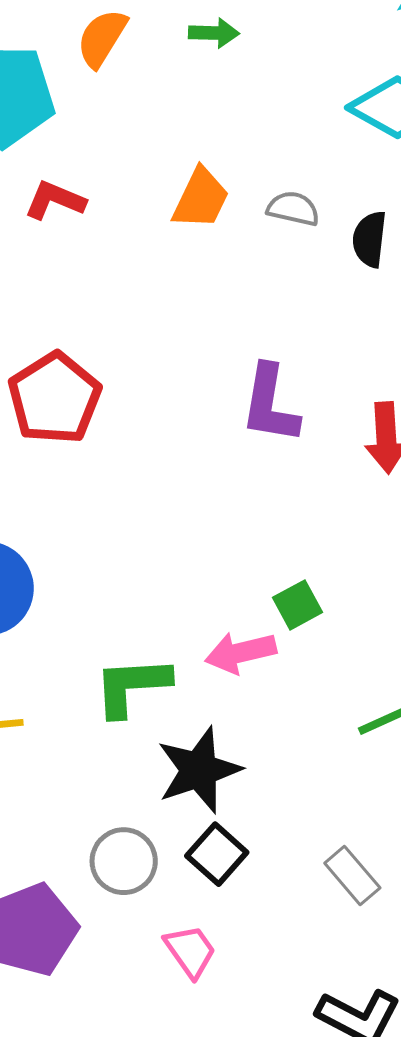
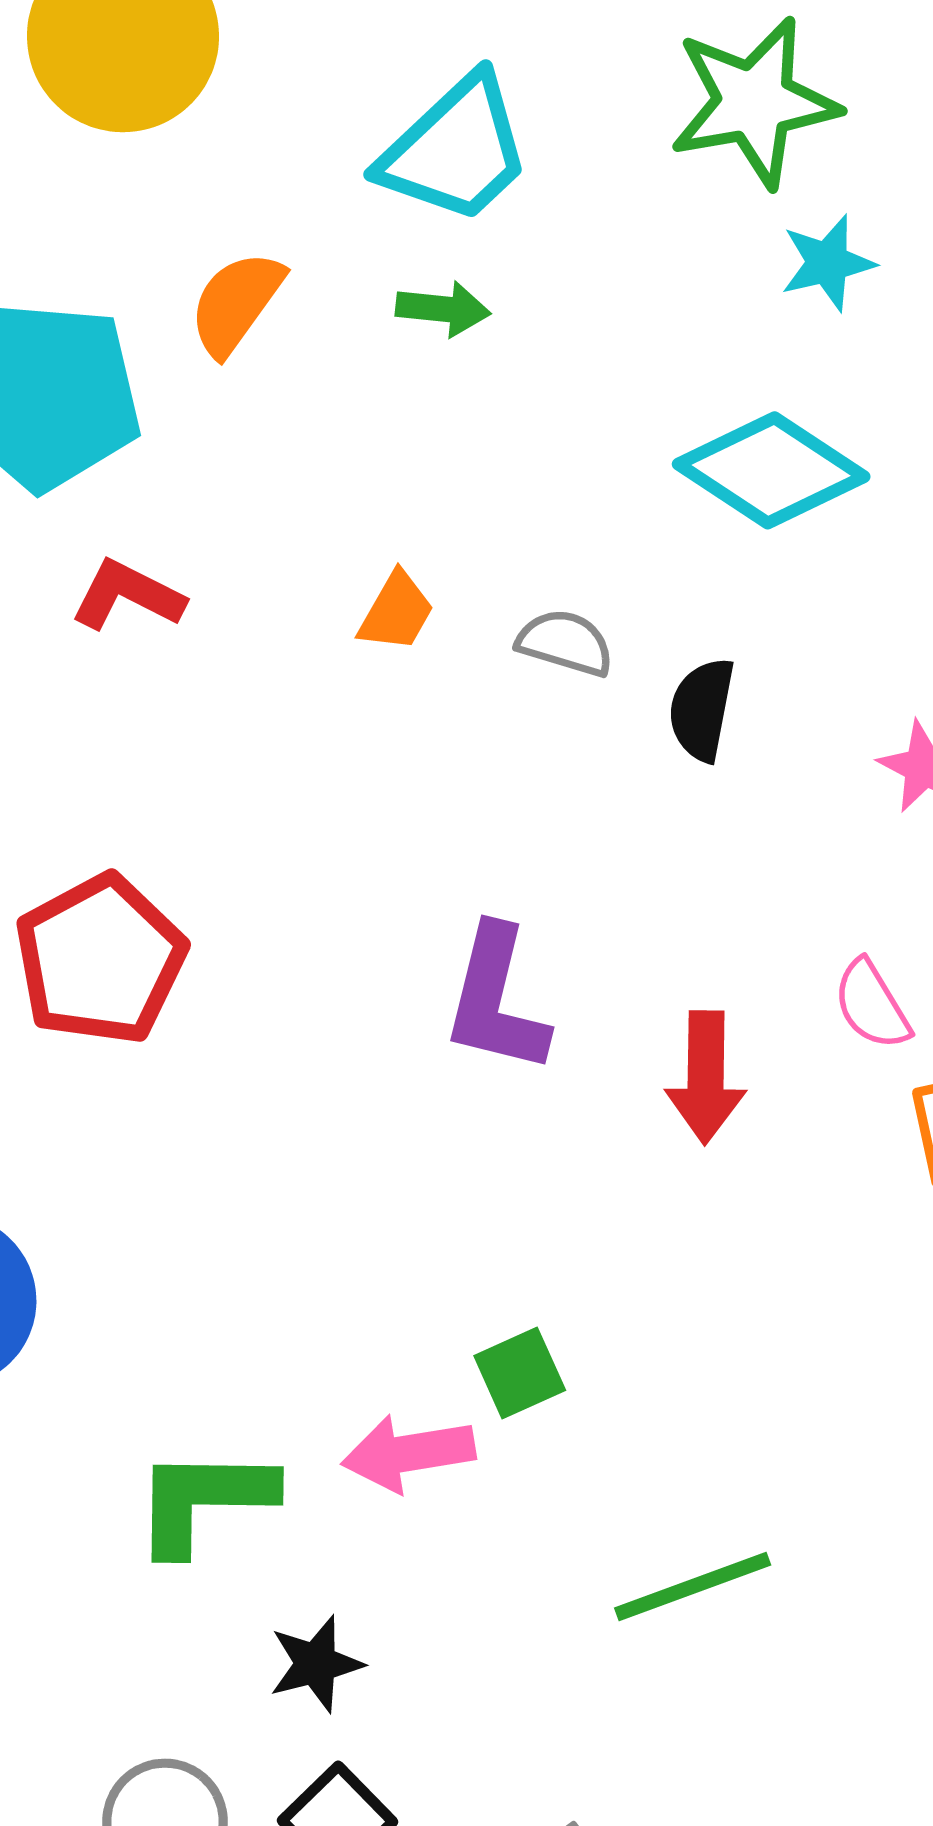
orange trapezoid: (201, 198) -> (396, 612), size x0.7
black star: (199, 770) -> (316, 1664), size x0.6

